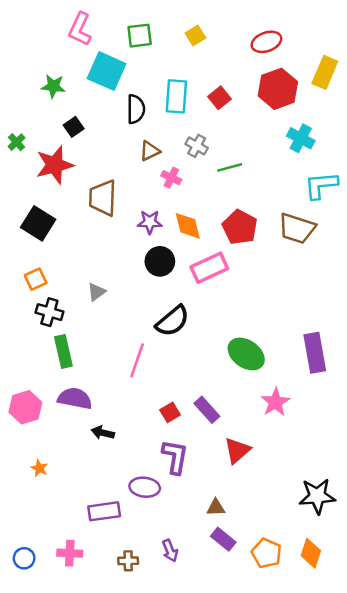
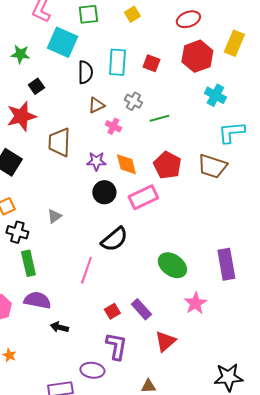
red square: (220, 98) -> (151, 63), turned -30

